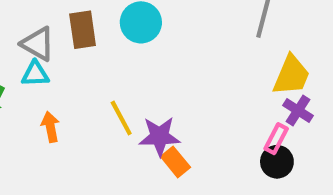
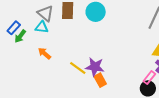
yellow line: (121, 118) -> (78, 68), moved, turned -36
orange arrow: (50, 127) -> (44, 53), turned -48

